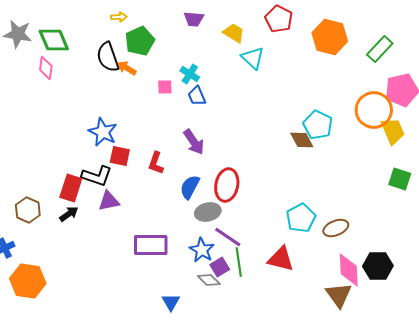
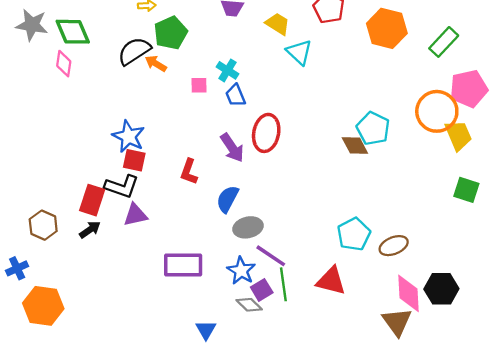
black semicircle: (108, 57) -> (134, 51), turned 76
red square: (120, 156) -> (134, 160), moved
red ellipse: (227, 185) -> (266, 133), moved

